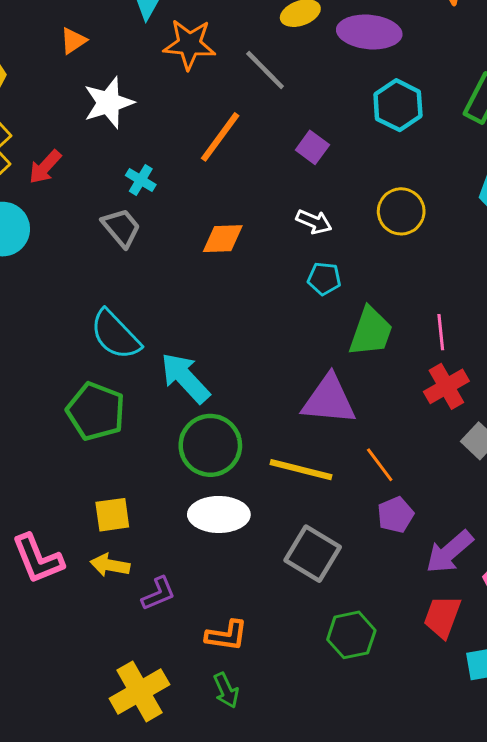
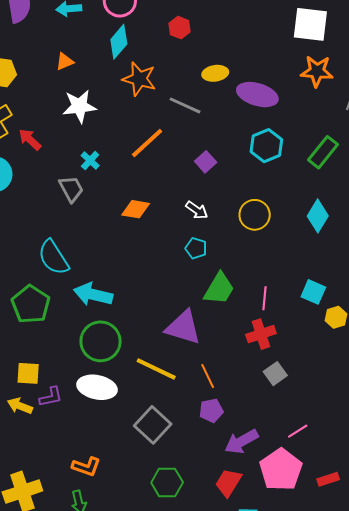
gray line: (265, 70) -> (185, 105), turned -32
red arrow: (45, 167) -> (30, 140), turned 80
cyan arrow: (185, 378) -> (93, 294), turned -45
purple L-shape: (158, 594) -> (51, 397), moved

